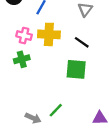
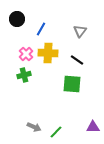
pink cross: (24, 36) -> (26, 54), turned 32
green line: (56, 110) -> (56, 132), moved

